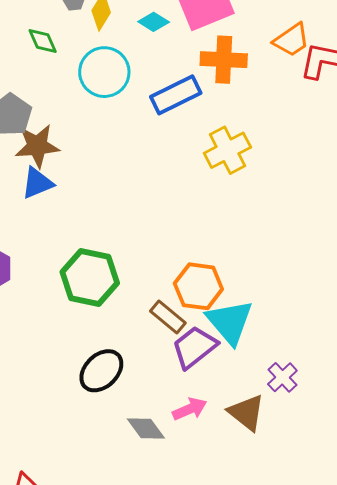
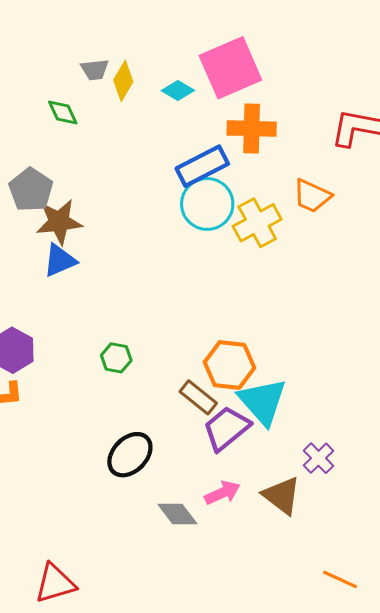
orange trapezoid: (292, 40) -> (312, 196), moved, turned 60
cyan circle: (104, 72) -> (207, 204), moved
green hexagon: (90, 278) -> (116, 358), size x0.5

